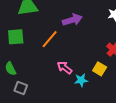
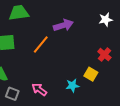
pink arrow: (65, 68) -> (39, 90), moved

